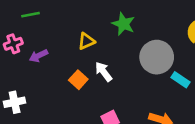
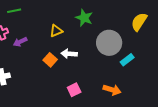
white arrow: (104, 72) -> (69, 54), turned -49
cyan rectangle: (181, 80) -> (127, 60), turned -72

